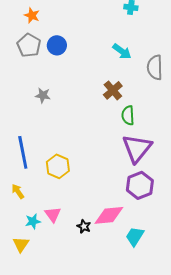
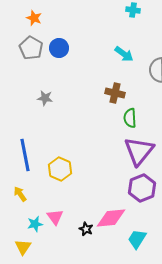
brown cross: (113, 90) -> (115, 93), turned -36

